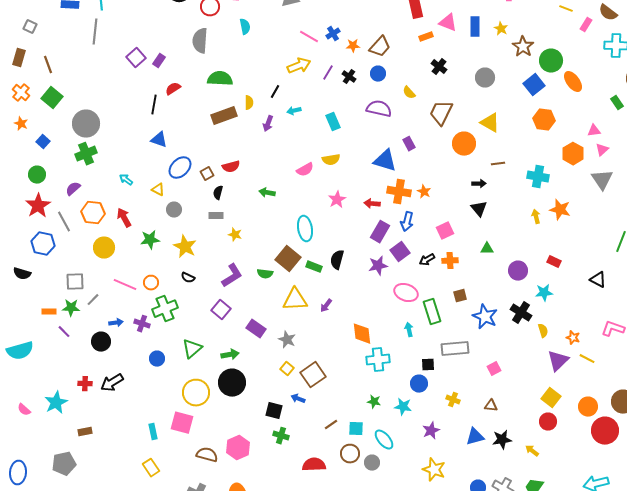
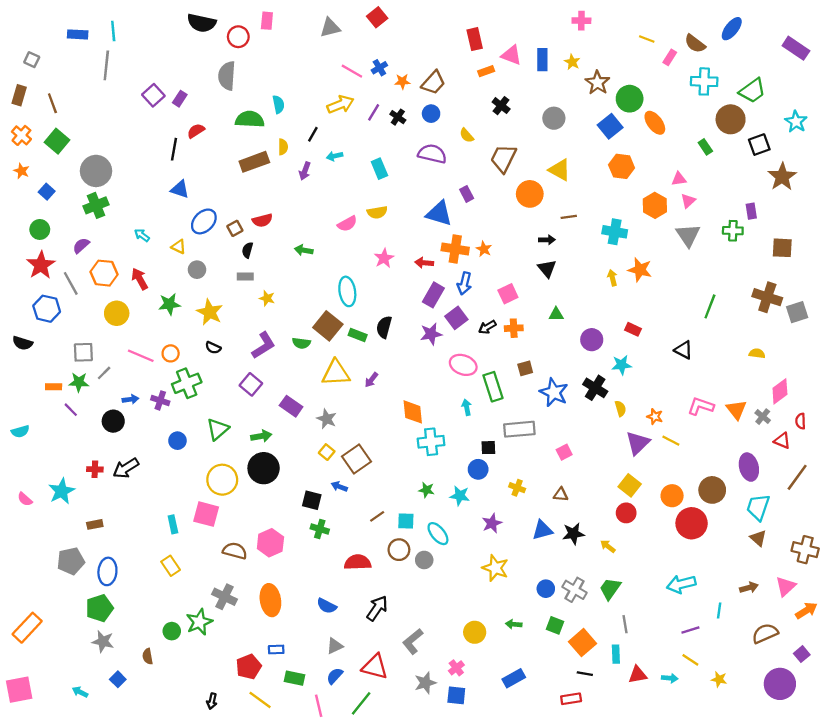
cyan semicircle: (245, 27) -> (278, 104), moved
cyan semicircle: (20, 351) -> (20, 431), size x0.6
blue ellipse: (18, 473) -> (107, 571), moved

